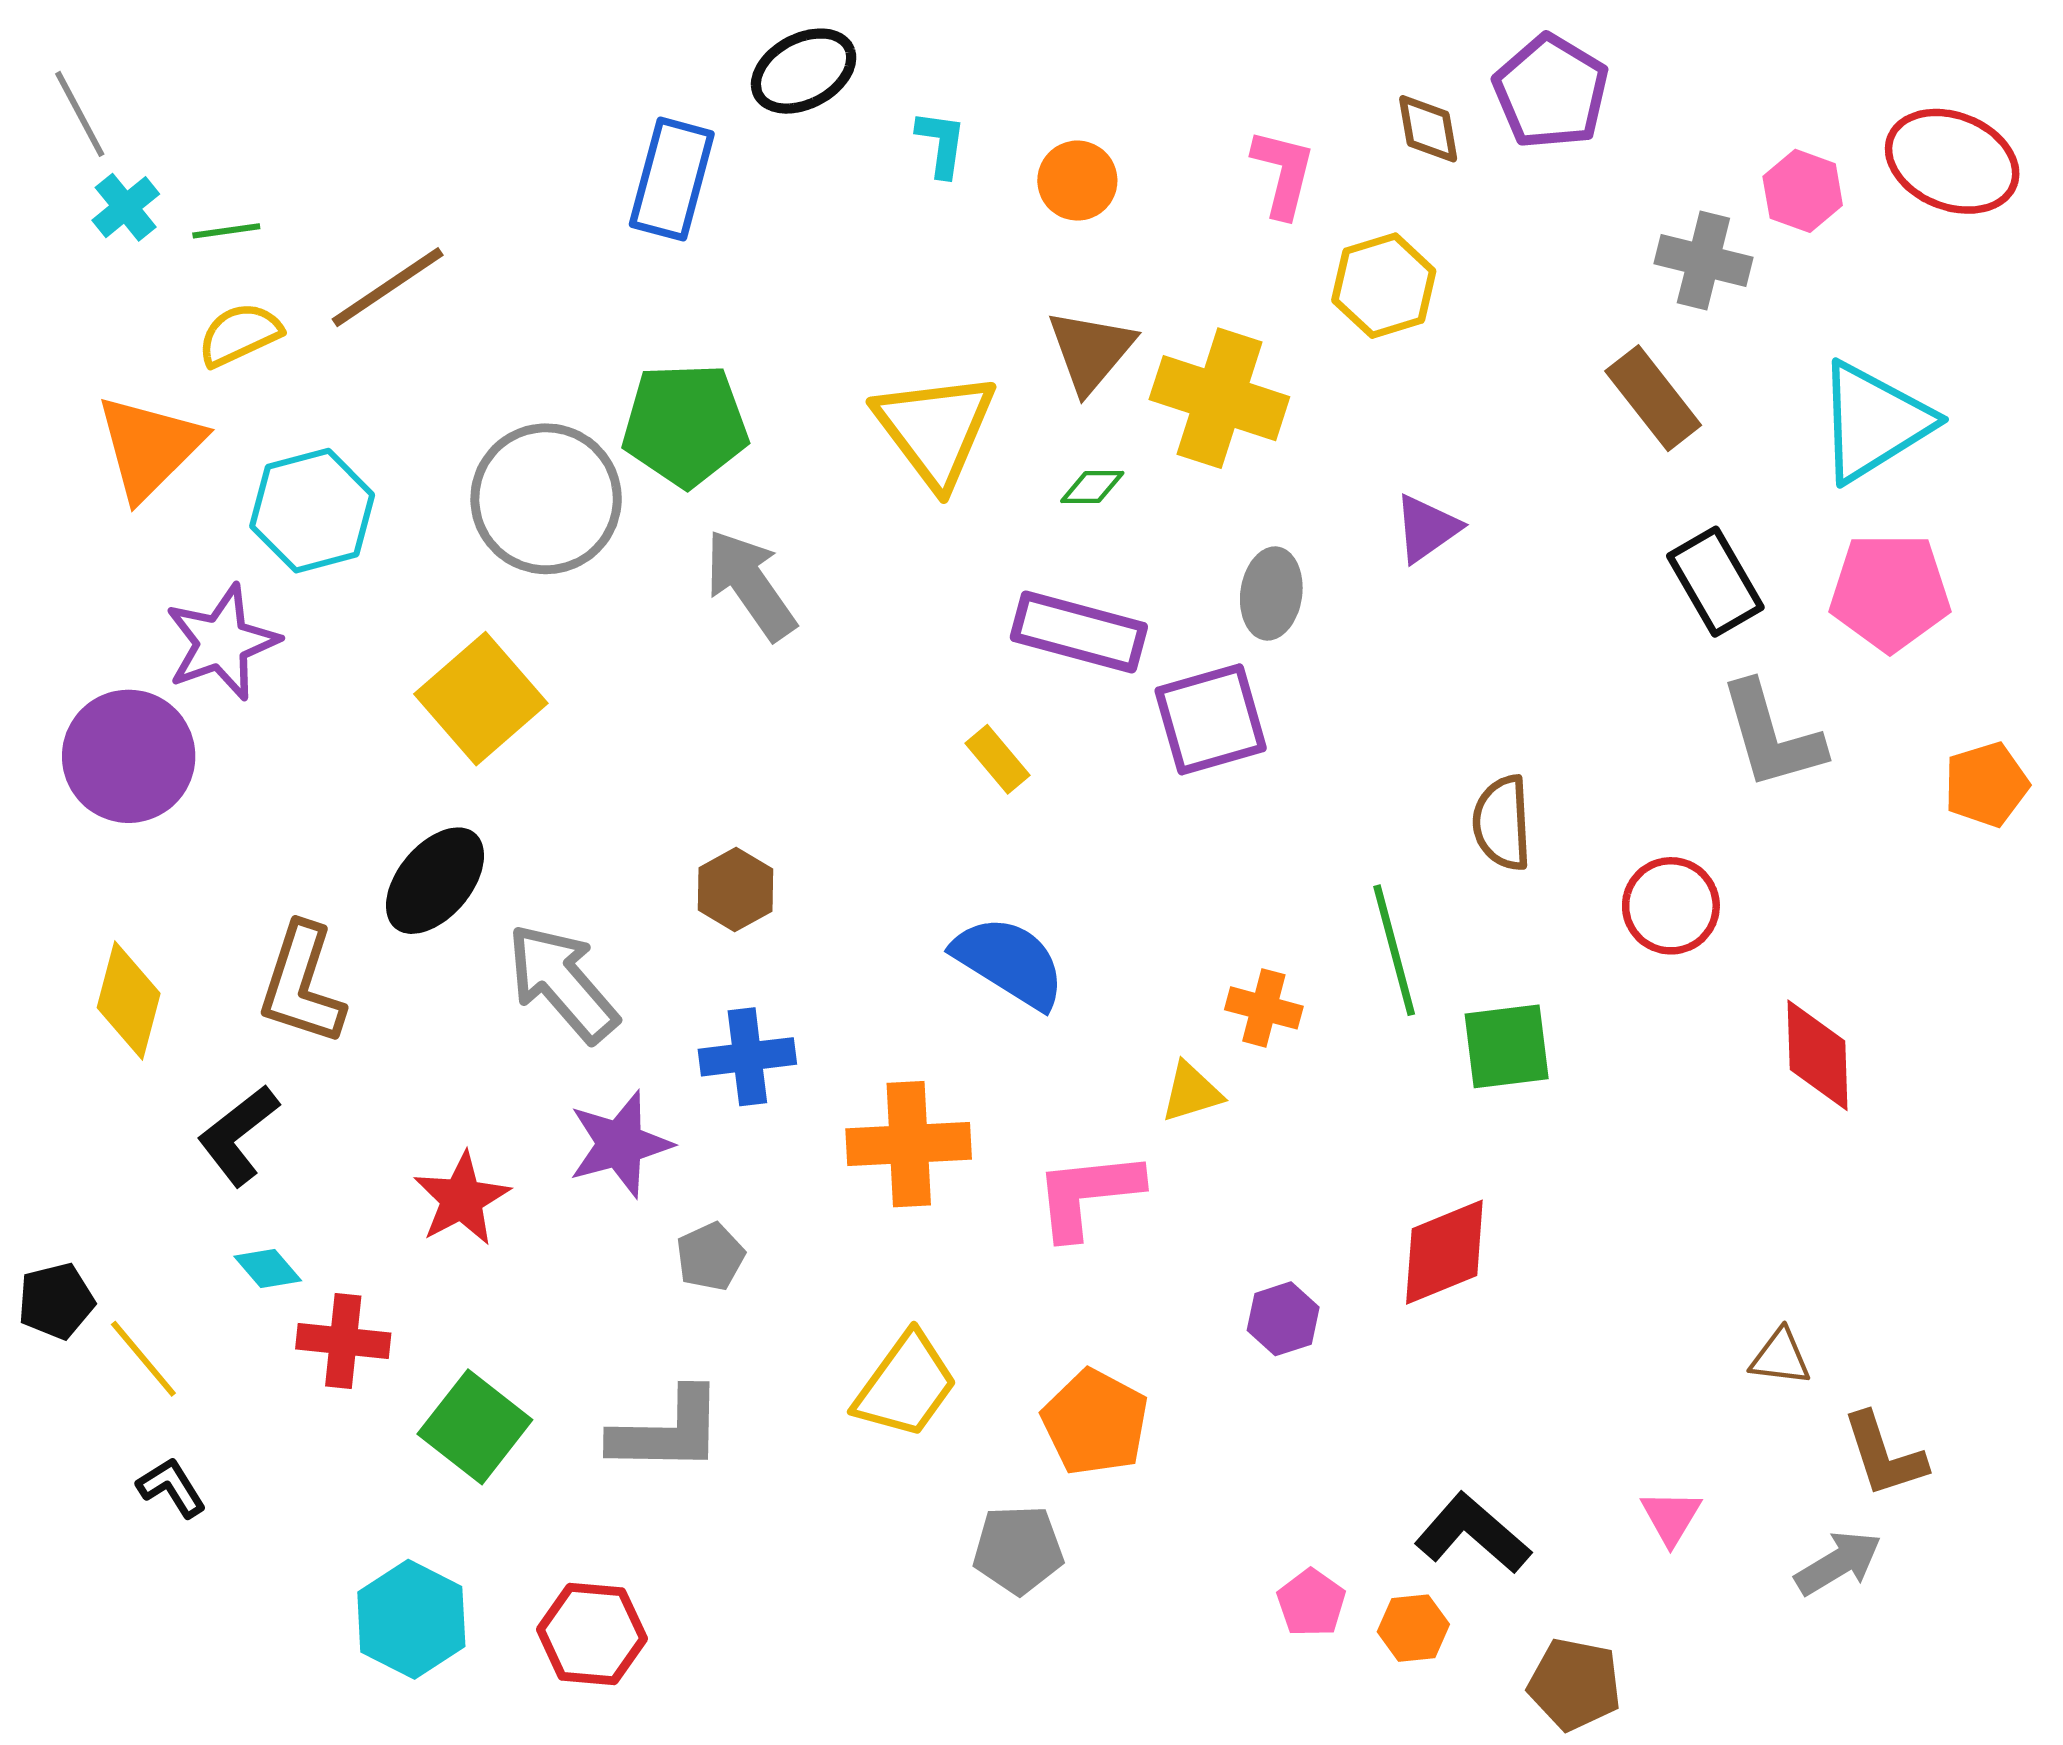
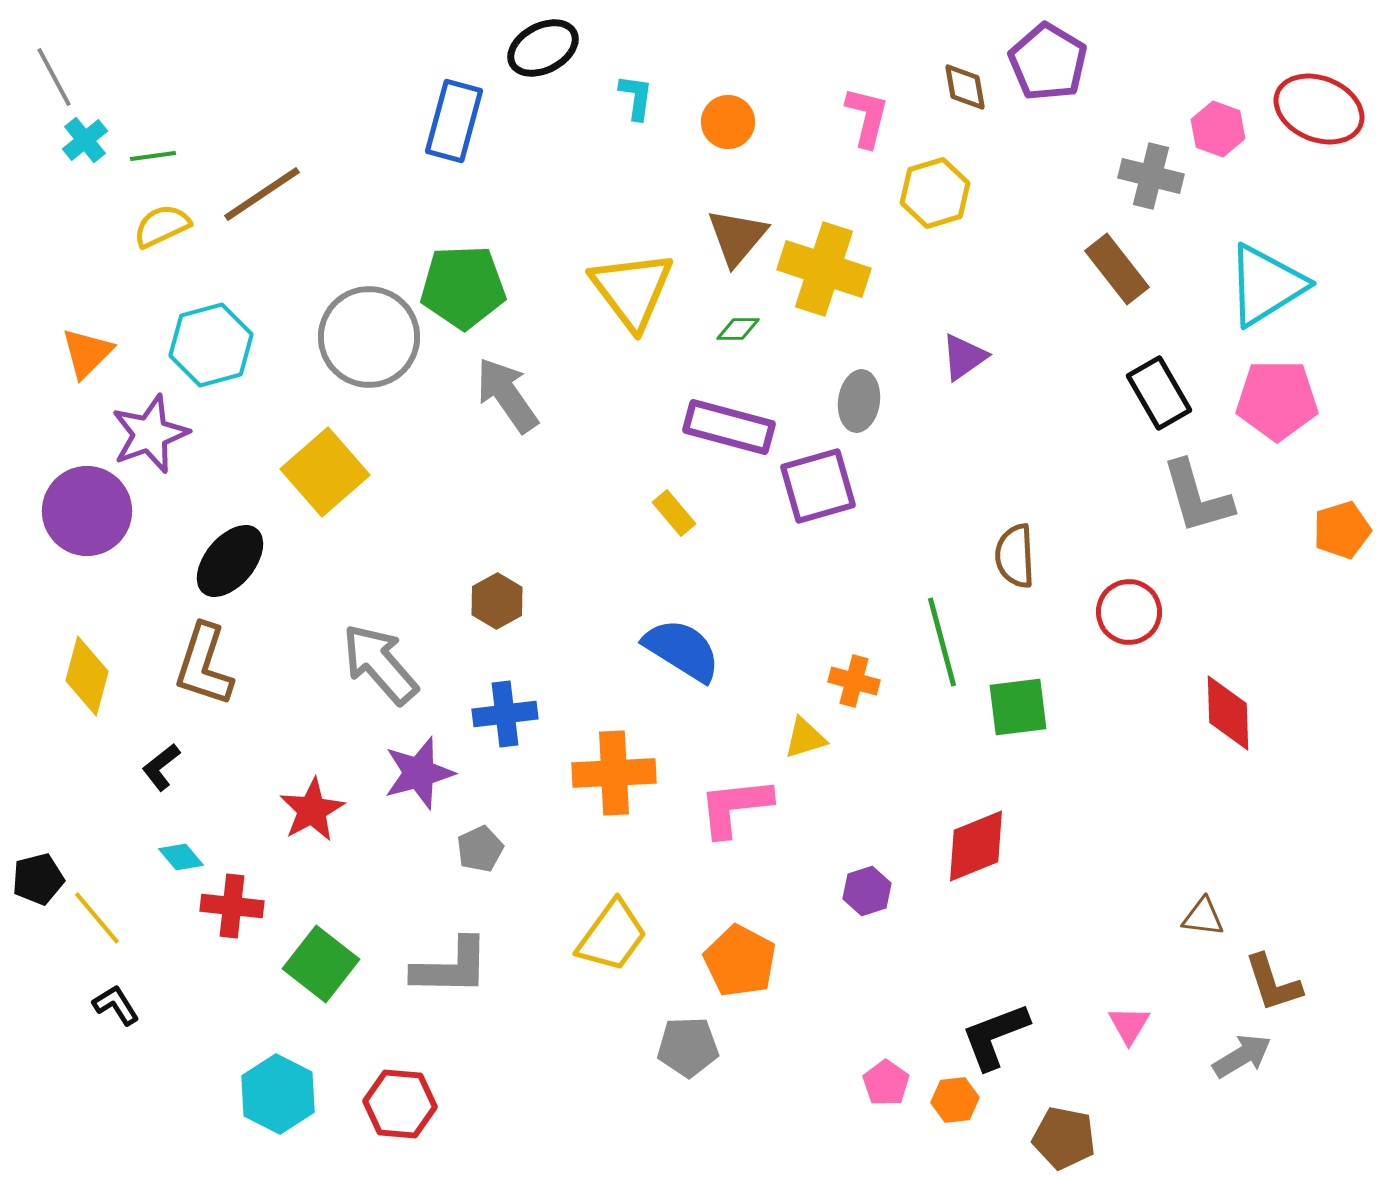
orange triangle: (149, 447) -> (87, 353), moved, size x0.7
black ellipse: (435, 881) -> (230, 561), moved
black L-shape: (238, 1135) -> (161, 767), size x0.7
black L-shape: (1473, 1533) -> (995, 1036), turned -62

